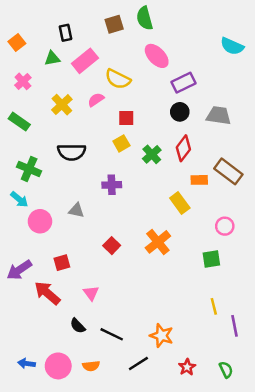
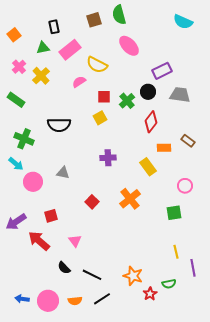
cyan semicircle: (232, 46) -> (183, 22), moved
purple rectangle: (183, 83) -> (162, 71), moved
yellow cross: (62, 105) -> (41, 76), moved
green cross: (152, 154) -> (127, 101), moved
brown rectangle: (228, 171) -> (188, 141), size x0.6
purple cross: (112, 185) -> (108, 158), moved
black line: (138, 363) -> (102, 299), moved
red star: (187, 367) -> (150, 294), moved
green semicircle: (226, 370) -> (169, 284), moved, turned 104

